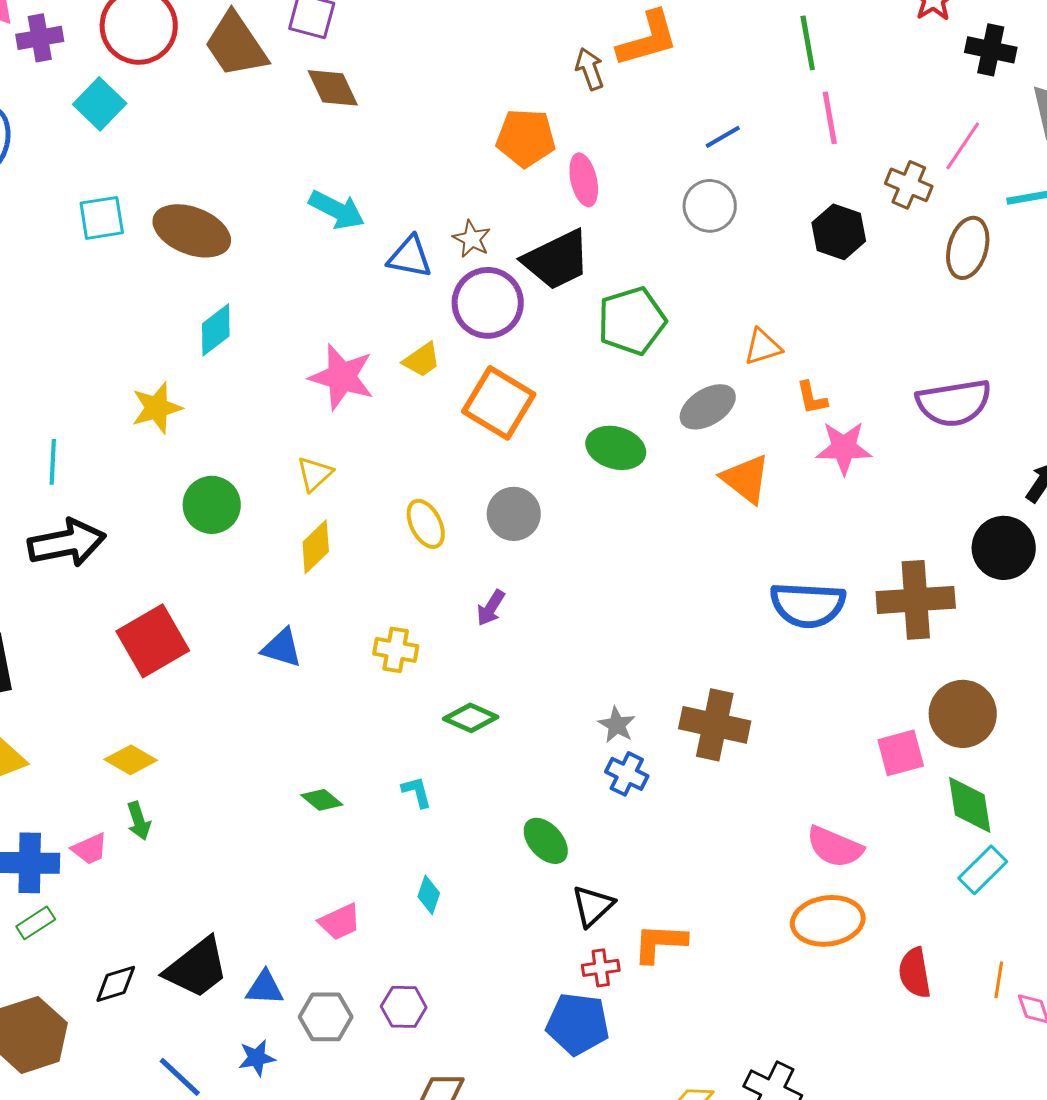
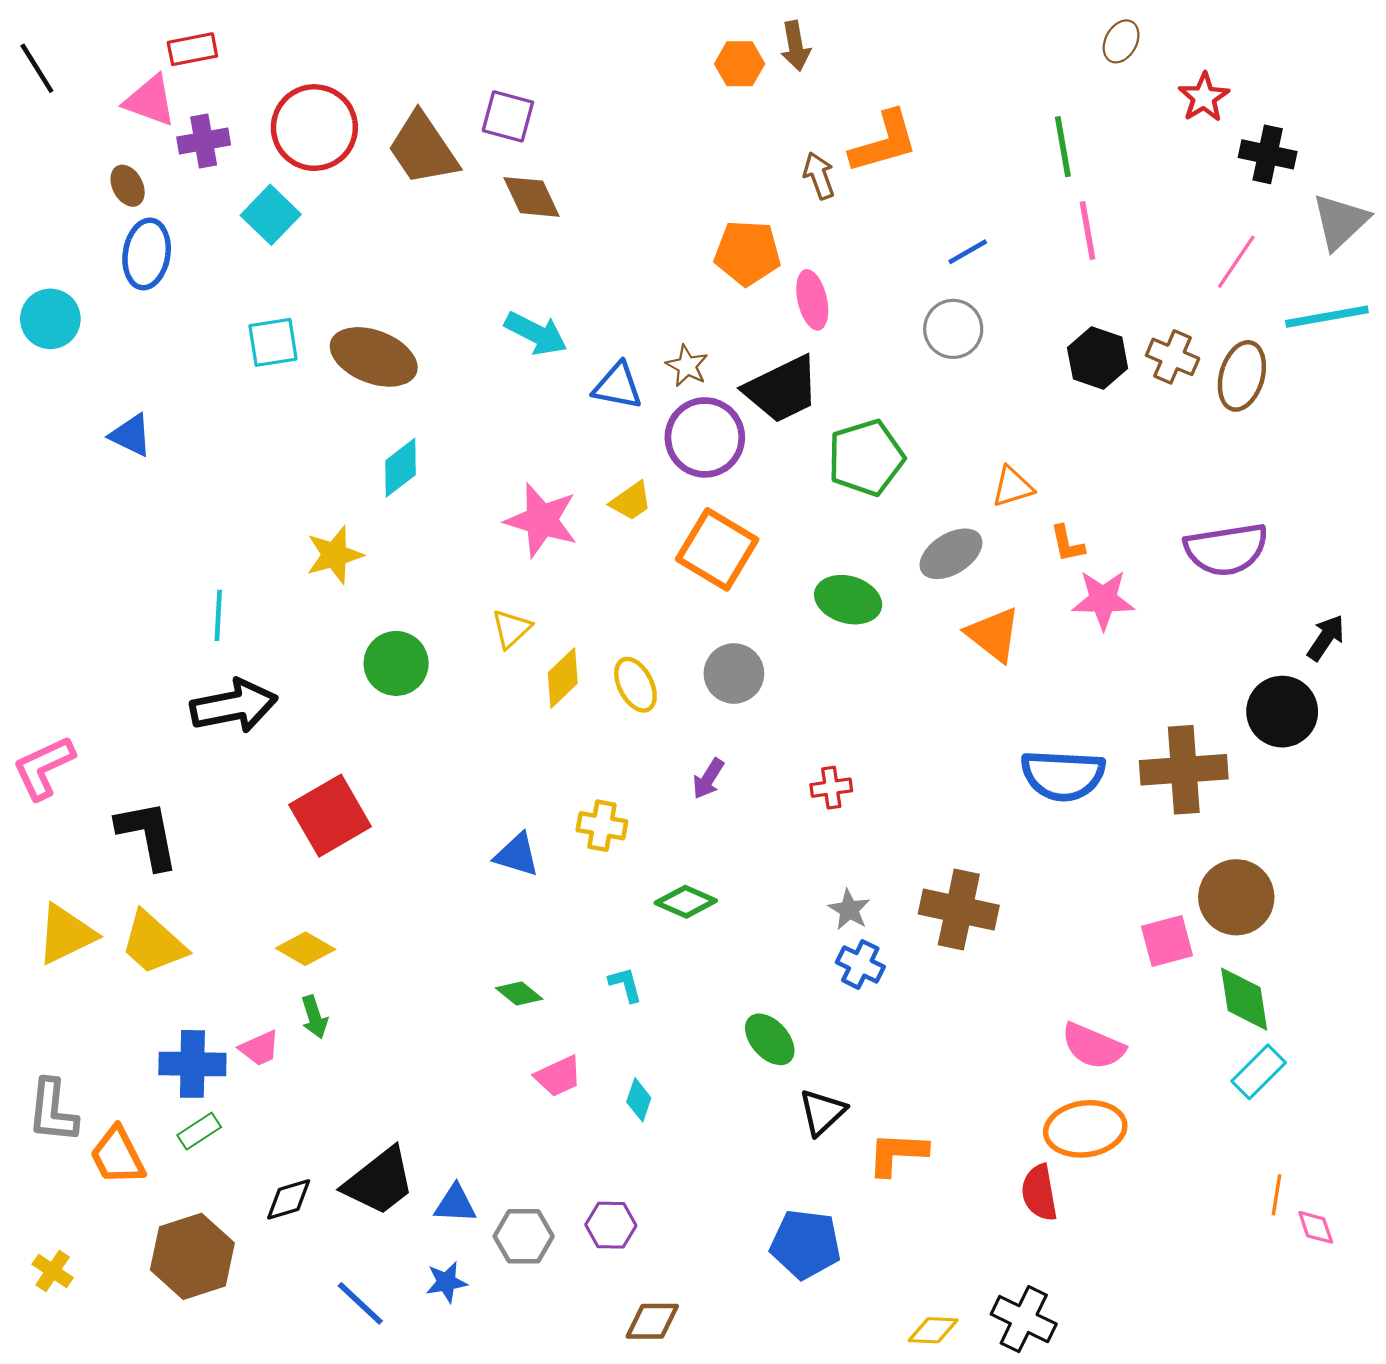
brown cross: (909, 185) -> (1173, 357), moved
yellow diamond: (316, 547) -> (563, 678), moved
blue triangle: (282, 648) -> (517, 855), moved
pink trapezoid: (340, 922) -> (558, 1076), moved
red cross: (601, 968) -> (831, 788), moved
red semicircle: (915, 973) -> (1039, 1193), moved

